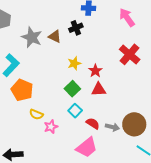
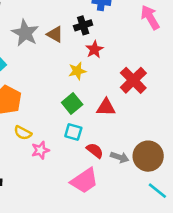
red cross: (130, 54) -> (133, 80), moved
red star: (95, 71) -> (94, 50), moved
cyan square: (75, 111) -> (73, 132), turned -32

